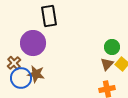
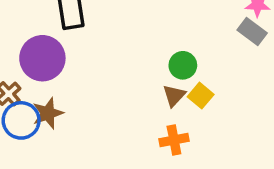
brown star: (36, 74) -> (48, 113), turned -30

